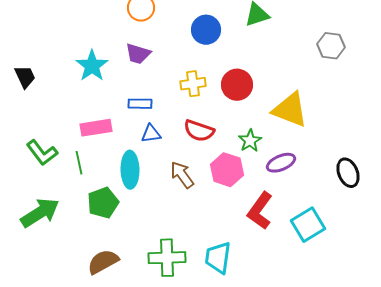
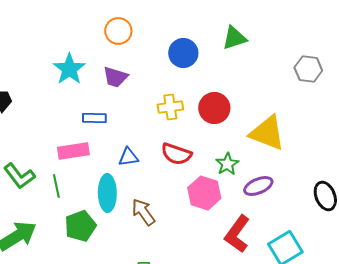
cyan star: (92, 66) -> (69, 69), moved
blue rectangle: (140, 104) -> (94, 118), moved
brown arrow: (182, 175) -> (143, 212), moved

